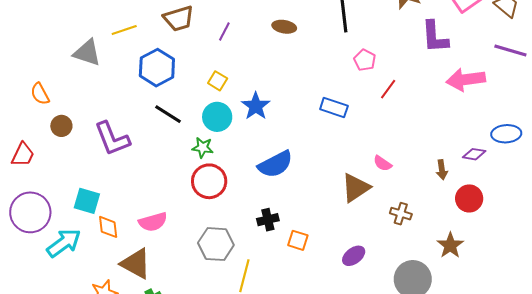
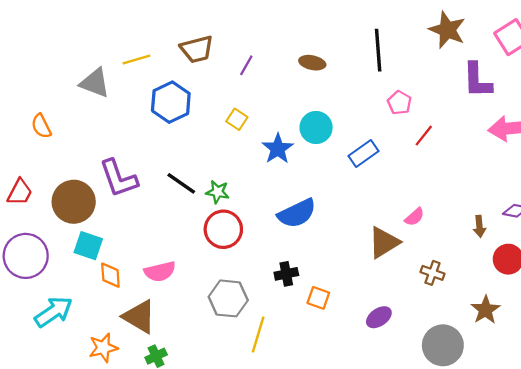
blue rectangle: (334, 108) -> (363, 154), turned -56
black line: (168, 114) -> (181, 183), moved
cyan circle: (217, 117) -> (316, 127), moved
brown circle: (61, 126) -> (74, 202), moved, size x1.8
pink semicircle: (382, 163) -> (414, 217), turned -78
cyan arrow: (64, 243) -> (54, 312), moved

